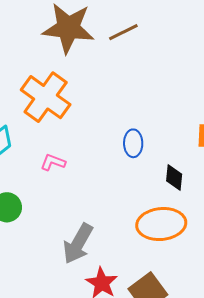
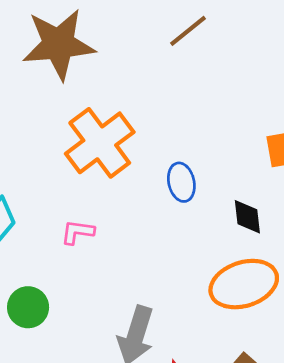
brown line: (123, 32) -> (188, 31), moved
orange cross: (46, 97) -> (100, 143), moved, turned 30

